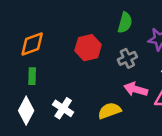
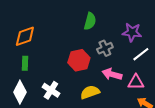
green semicircle: (125, 23) -> (90, 21), moved
red hexagon: (88, 48) -> (79, 60), moved

